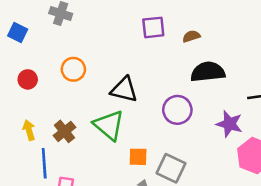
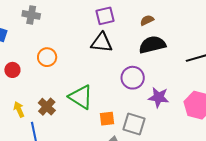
brown semicircle: (191, 36) -> (147, 20), moved
black triangle: (124, 90) -> (102, 43), moved
purple star: (229, 124) -> (159, 97), moved

